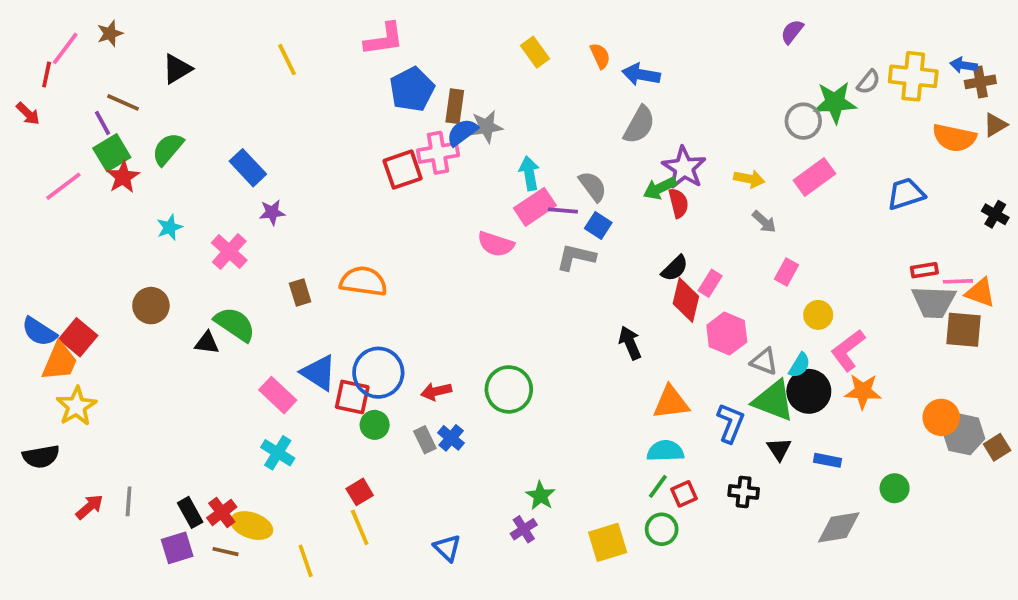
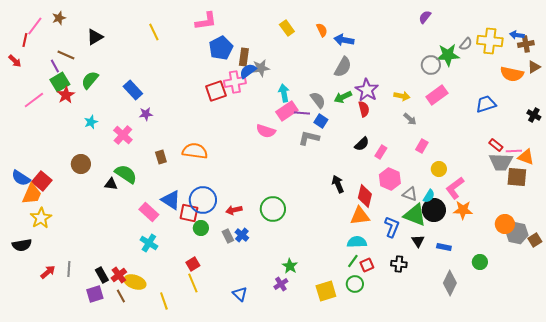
green arrow: (660, 188) -> (343, 97), moved
red rectangle: (924, 270) -> (496, 145), turned 48
red diamond: (686, 300) -> (365, 196), moved
gray diamond: (839, 527) -> (450, 283), turned -55
brown line: (226, 552) -> (121, 296), turned 48

